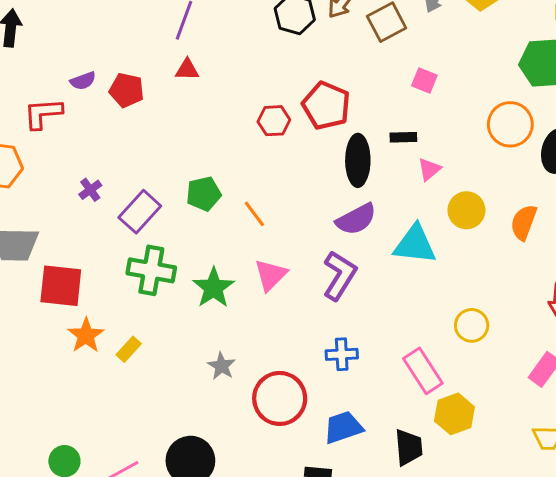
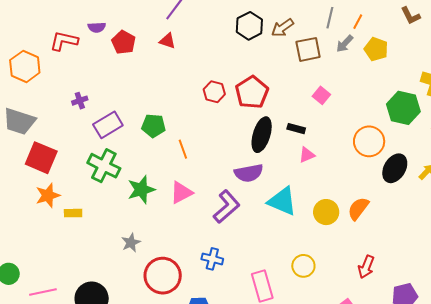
yellow circle: (466, 210) -> (326, 212), moved
yellow rectangle: (129, 349) -> (73, 213), turned 30

